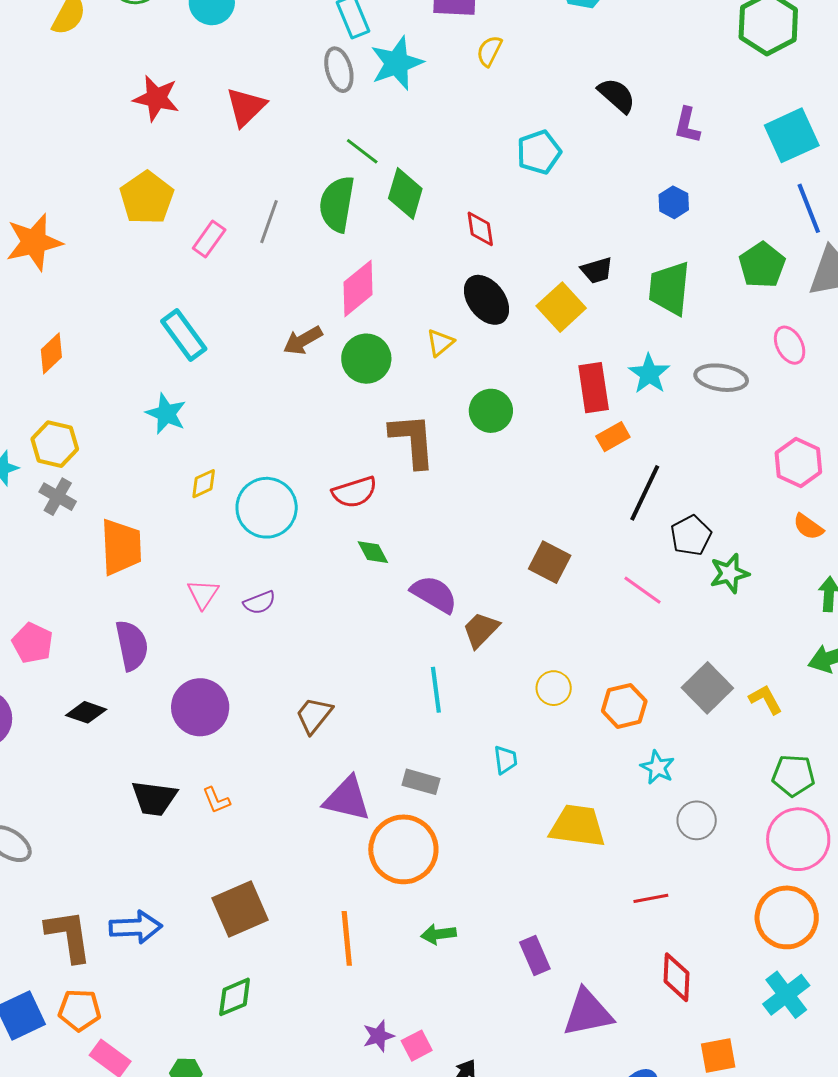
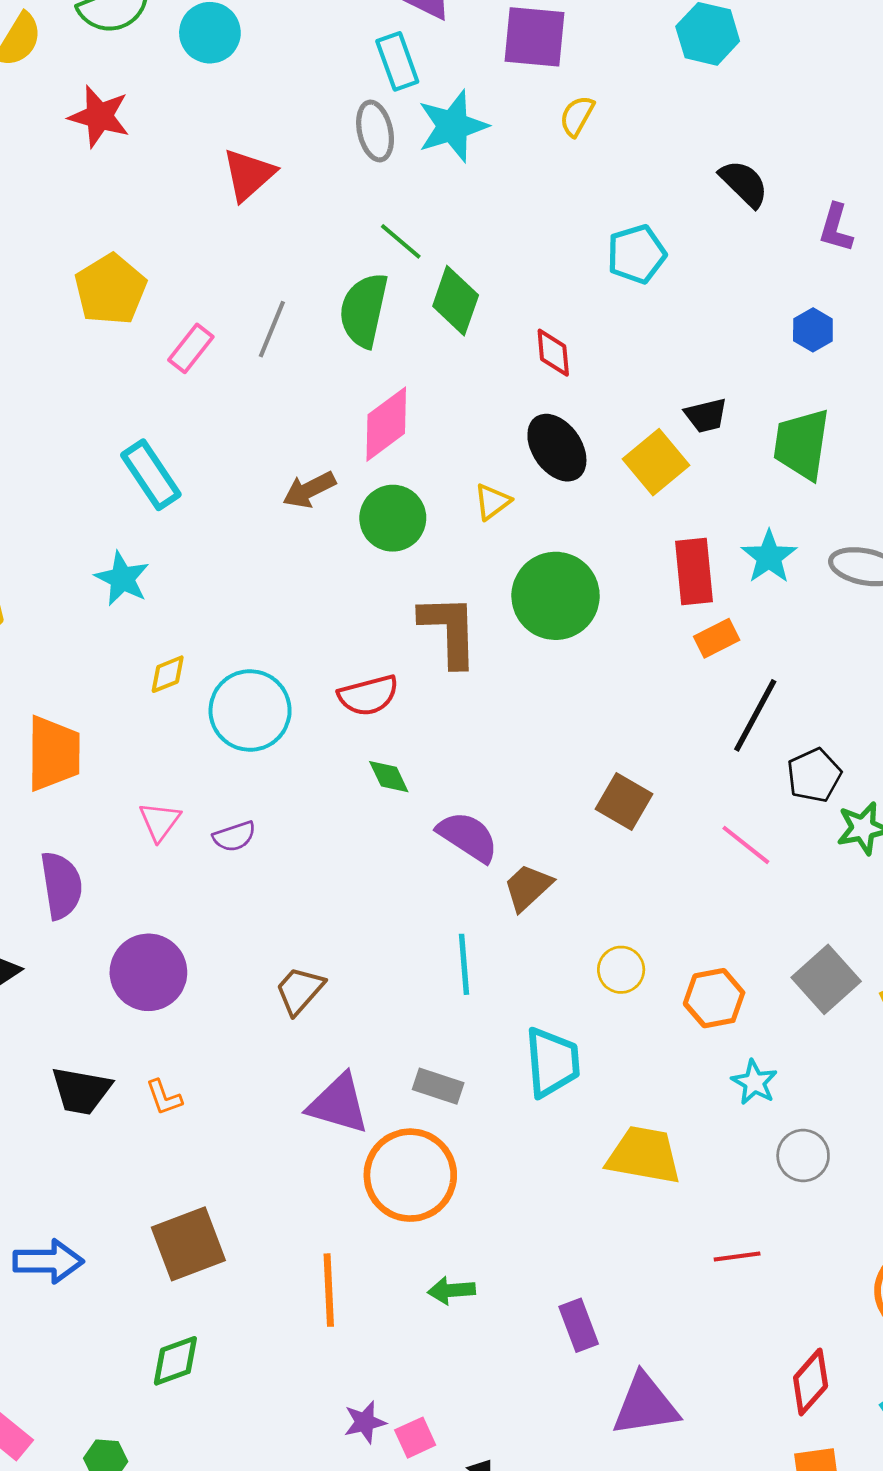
red star: (156, 98) -> (99, 116), moved
green circle: (491, 411) -> (556, 596), size x1.5
cyan trapezoid: (506, 760) -> (552, 1062), size x1.8
red diamond: (676, 977) -> (811, 1382), moved, turned 36

